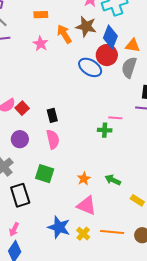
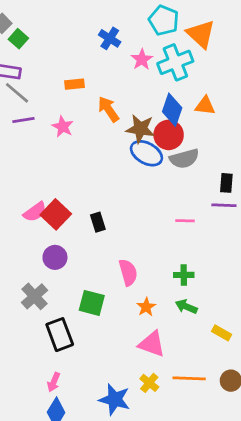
brown star: (86, 27) -> (140, 129), moved
pink star: (41, 44) -> (63, 127), moved
orange triangle: (133, 45) -> (205, 106), moved
gray semicircle: (129, 67) -> (184, 159), moved, turned -120
red square: (22, 108) -> (56, 214), size x1.5
green cross: (105, 130) -> (184, 275), moved
pink semicircle: (53, 139) -> (128, 272), moved
blue star: (59, 227) -> (115, 399), moved

